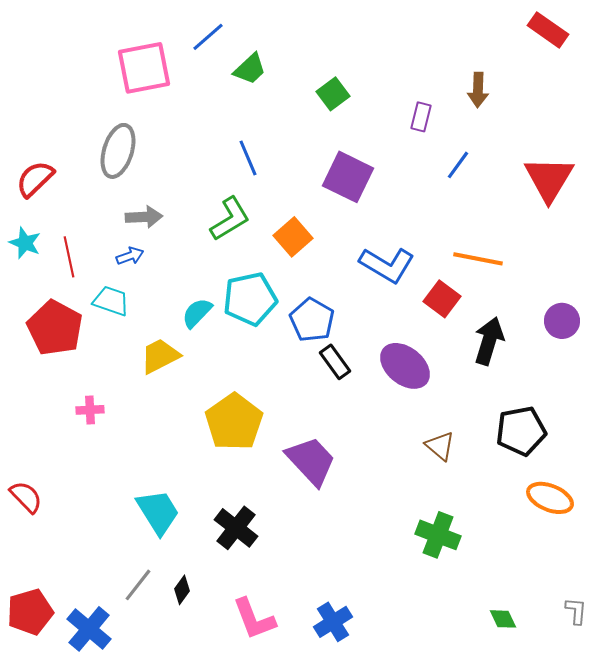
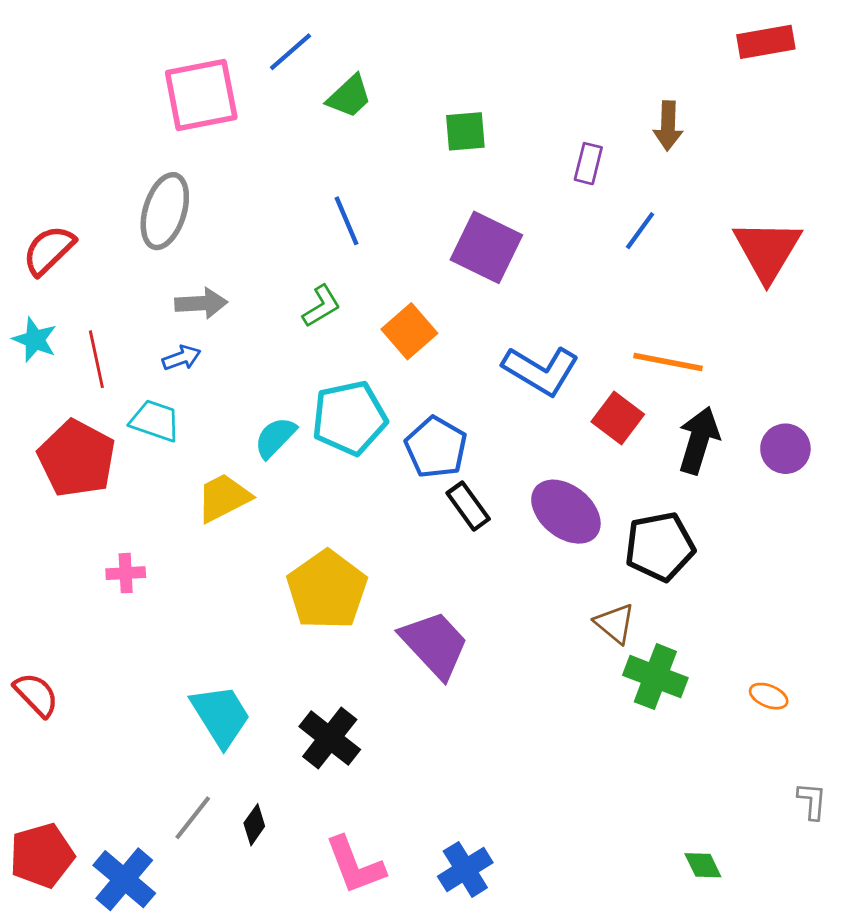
red rectangle: (548, 30) -> (766, 42), turned -45
green square: (333, 94) -> (465, 131), turned 32
green L-shape: (230, 219) -> (321, 306), size x0.7
black arrow: (489, 341) -> (699, 440), moved
black pentagon: (521, 431) -> (660, 547), moved
orange ellipse: (550, 498) -> (769, 696), size x0.6
green cross: (438, 535) -> (655, 677), moved
gray L-shape: (576, 611) -> (812, 801), moved

